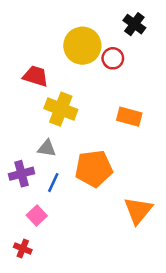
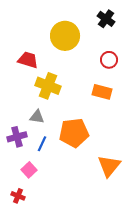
red circle: (113, 58) -> (109, 60), moved

